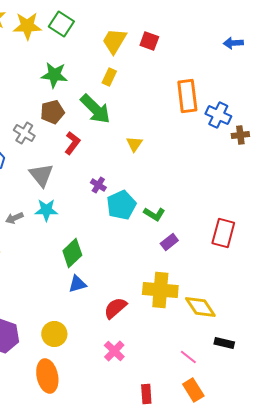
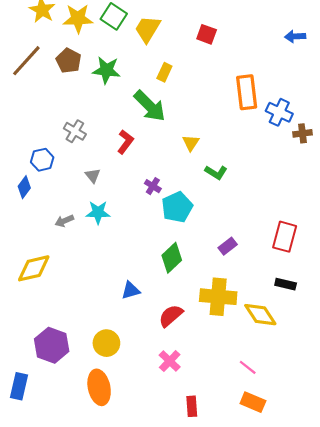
yellow trapezoid: (114, 41) -> (148, 29), moved
brown pentagon: (52, 112) -> (69, 61), moved, turned -30
gray triangle: (41, 175) -> (93, 176), size x0.6
green L-shape: (154, 214) -> (216, 172), moved
green diamond: (72, 253) -> (172, 258), moved
black rectangle: (224, 343) -> (286, 284), moved
orange rectangle: (193, 390) -> (253, 402), turned -35
red rectangle: (146, 394) -> (192, 406), moved

